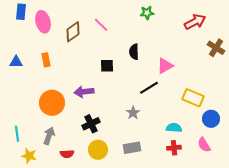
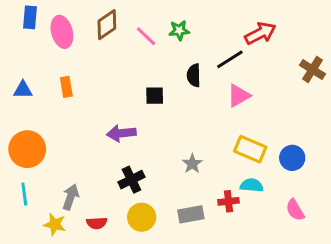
green star: (147, 13) -> (179, 30), moved
red arrow: (195, 22) -> (260, 33), moved
brown diamond: (73, 32) -> (107, 25), moved
black line: (149, 88) -> (230, 59), moved
yellow rectangle: (193, 98) -> (250, 149), moved
orange circle: (52, 103) -> (27, 149), moved
blue circle: (211, 119) -> (292, 158), moved
red cross: (174, 148) -> (228, 201), moved
yellow star: (29, 156) -> (55, 224), moved

